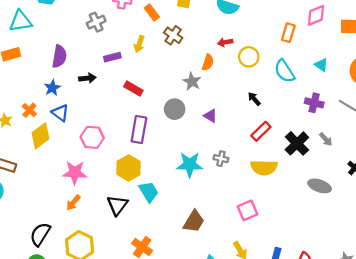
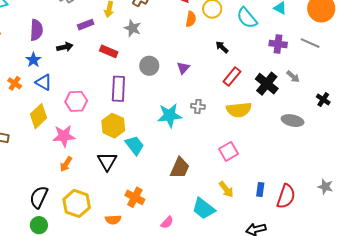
orange semicircle: (208, 62) -> (191, 19), moved
gray star: (192, 82) -> (132, 28), moved
purple triangle: (210, 116) -> (183, 68), turned 48
yellow diamond: (40, 136) -> (39, 116), moved

